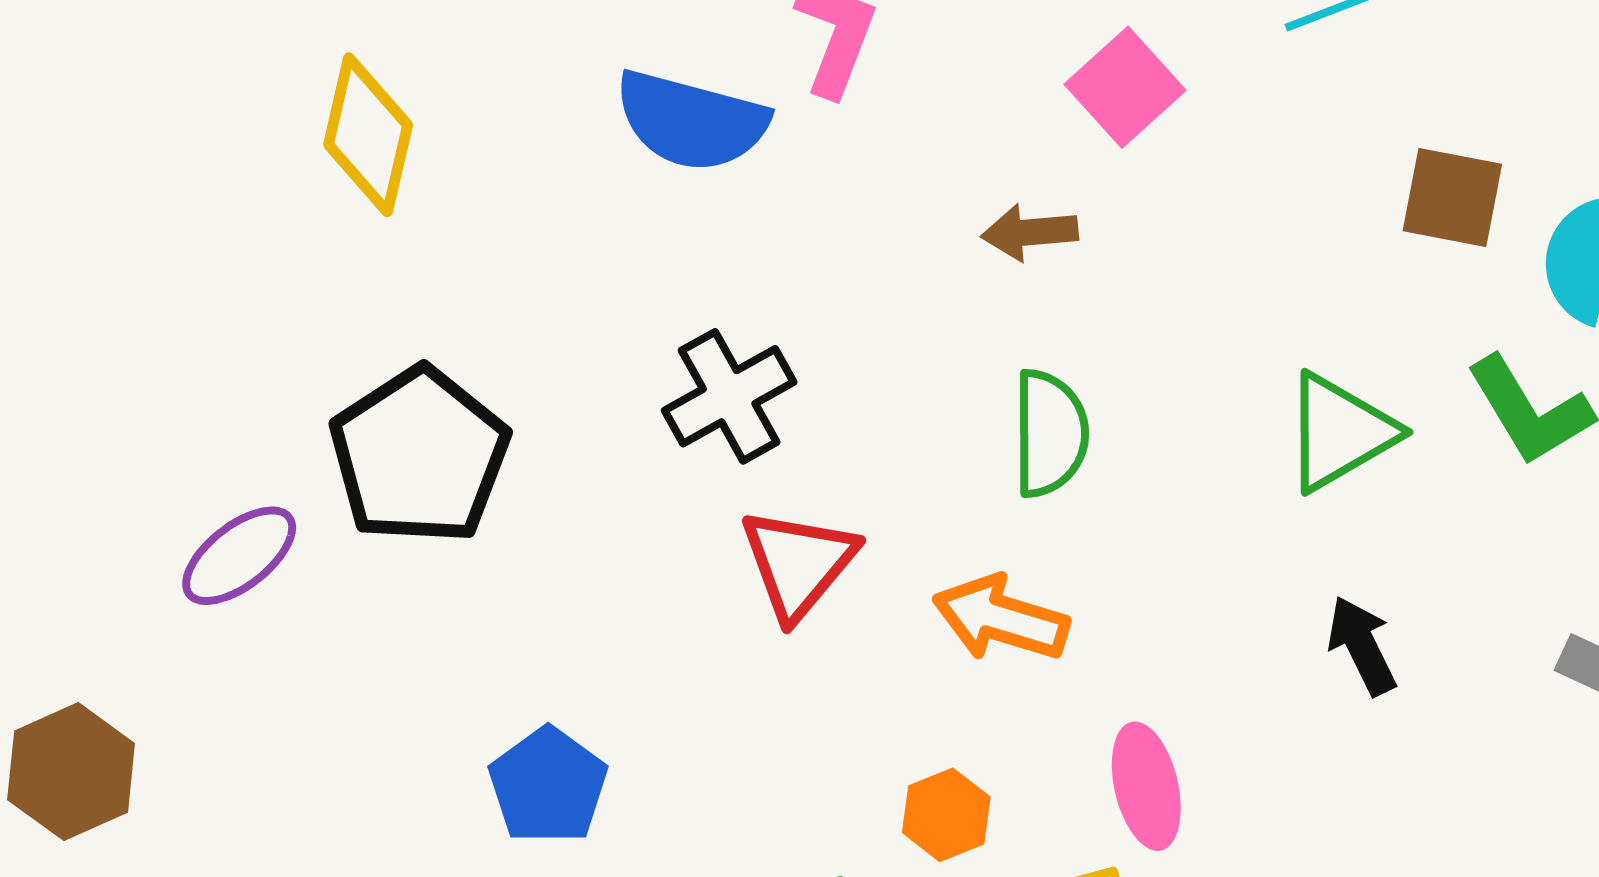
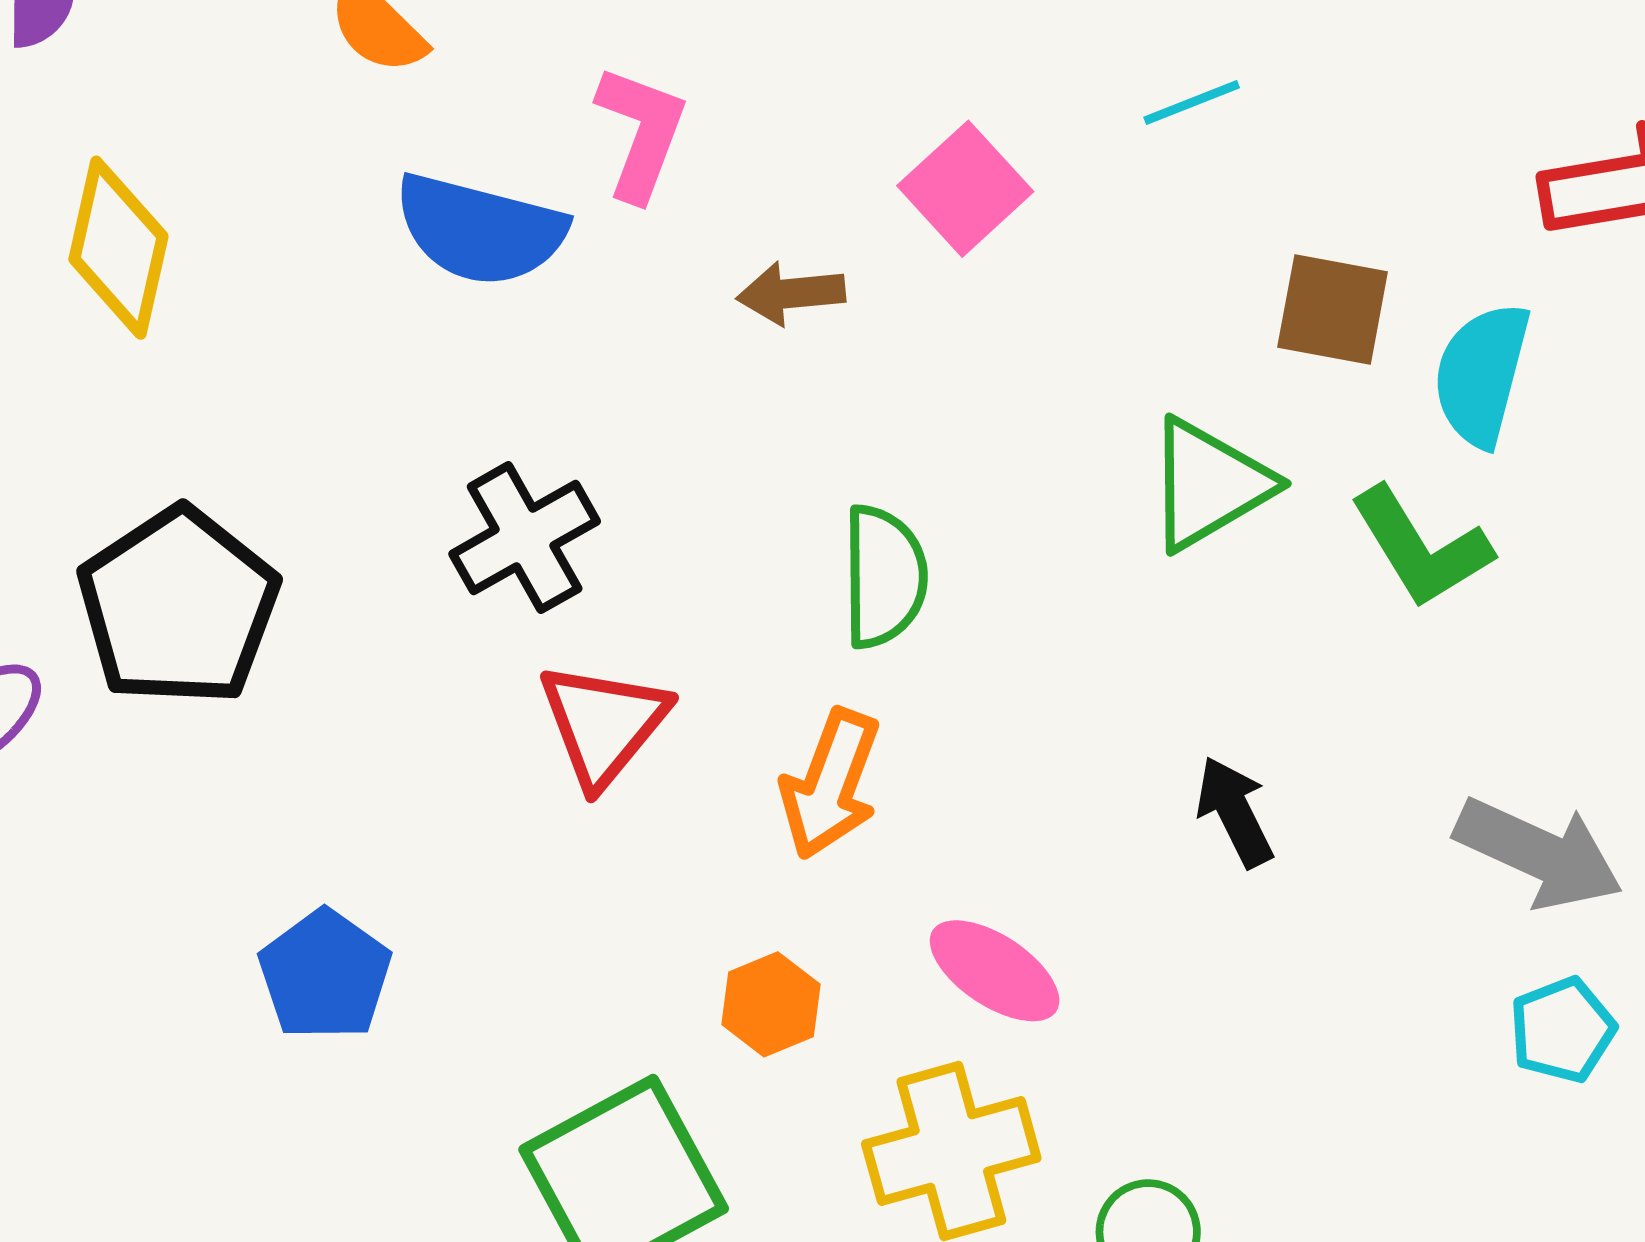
brown arrow: (1030, 232) -> (791, 293), moved
green triangle: (1340, 432) -> (1209, 484), moved
orange arrow: (1001, 618) -> (830, 784), turned -86
pink ellipse: (1146, 786) -> (995, 971), turned -43

